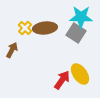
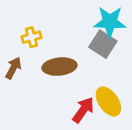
yellow cross: (25, 28) -> (32, 37), turned 32
brown ellipse: (45, 28) -> (59, 67), moved

